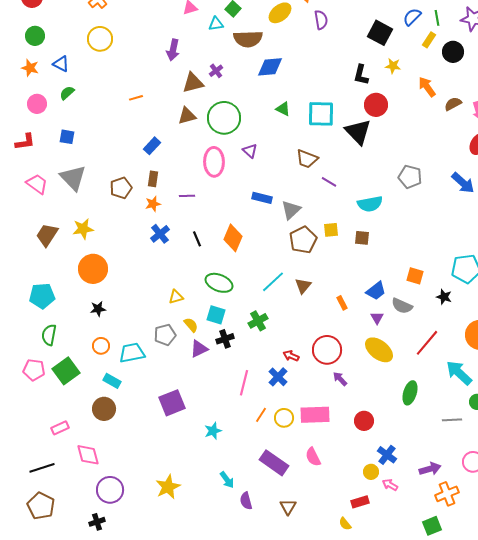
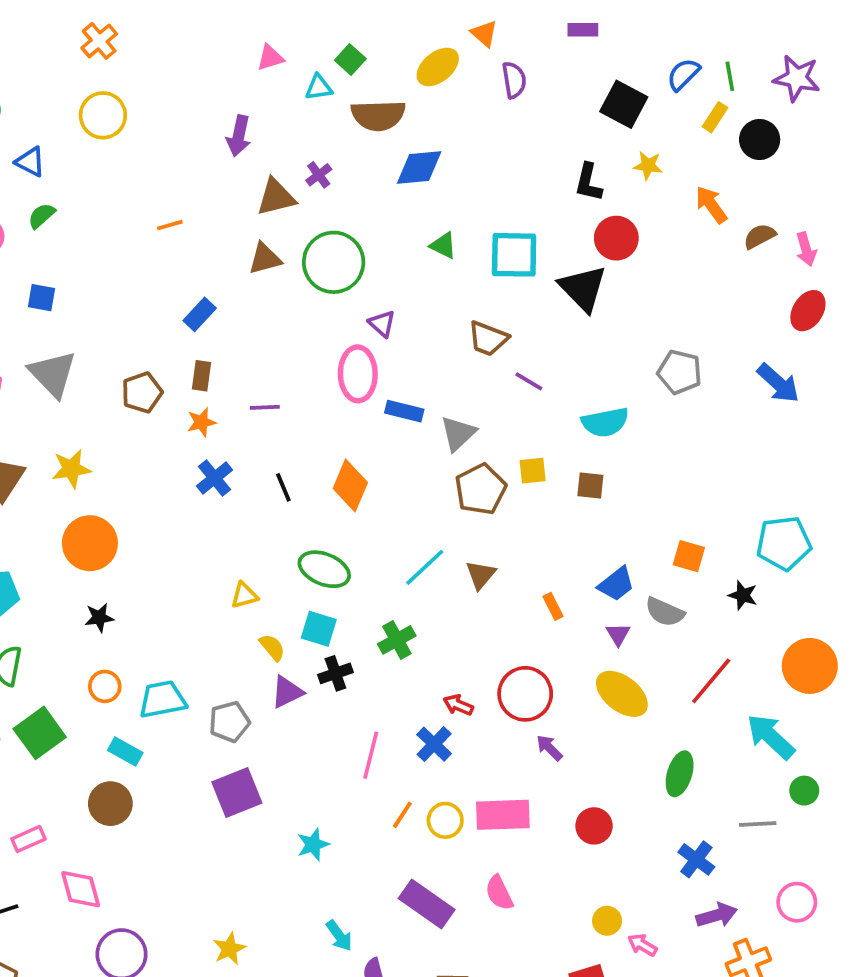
pink ellipse: (214, 162) -> (358, 374), moved
gray pentagon: (165, 335) -> (229, 722), moved
blue cross: (387, 455) -> (696, 859), moved
yellow star: (168, 487) -> (229, 949), size x0.7

